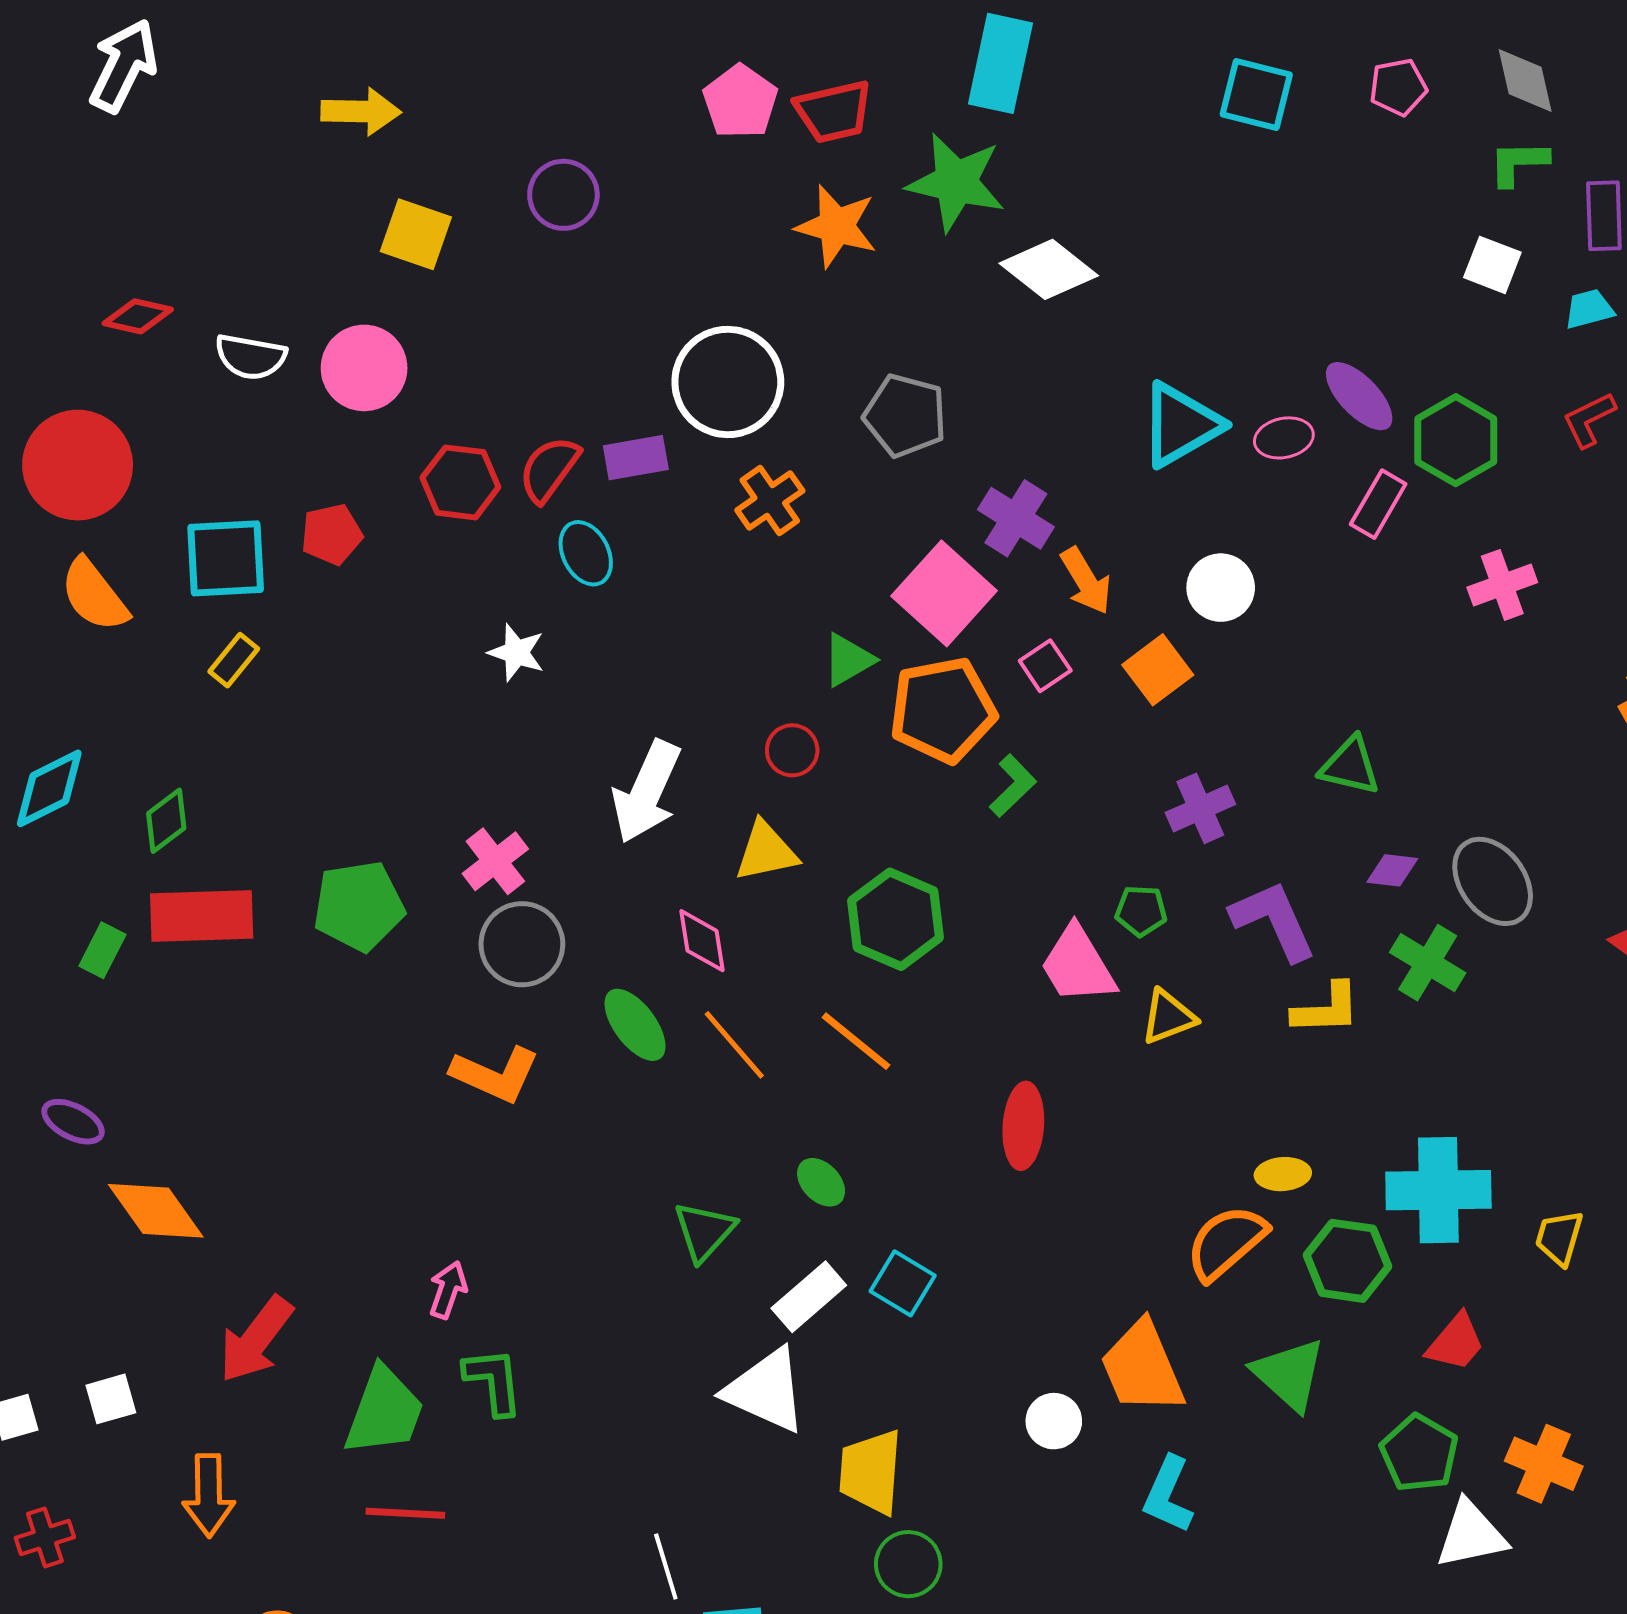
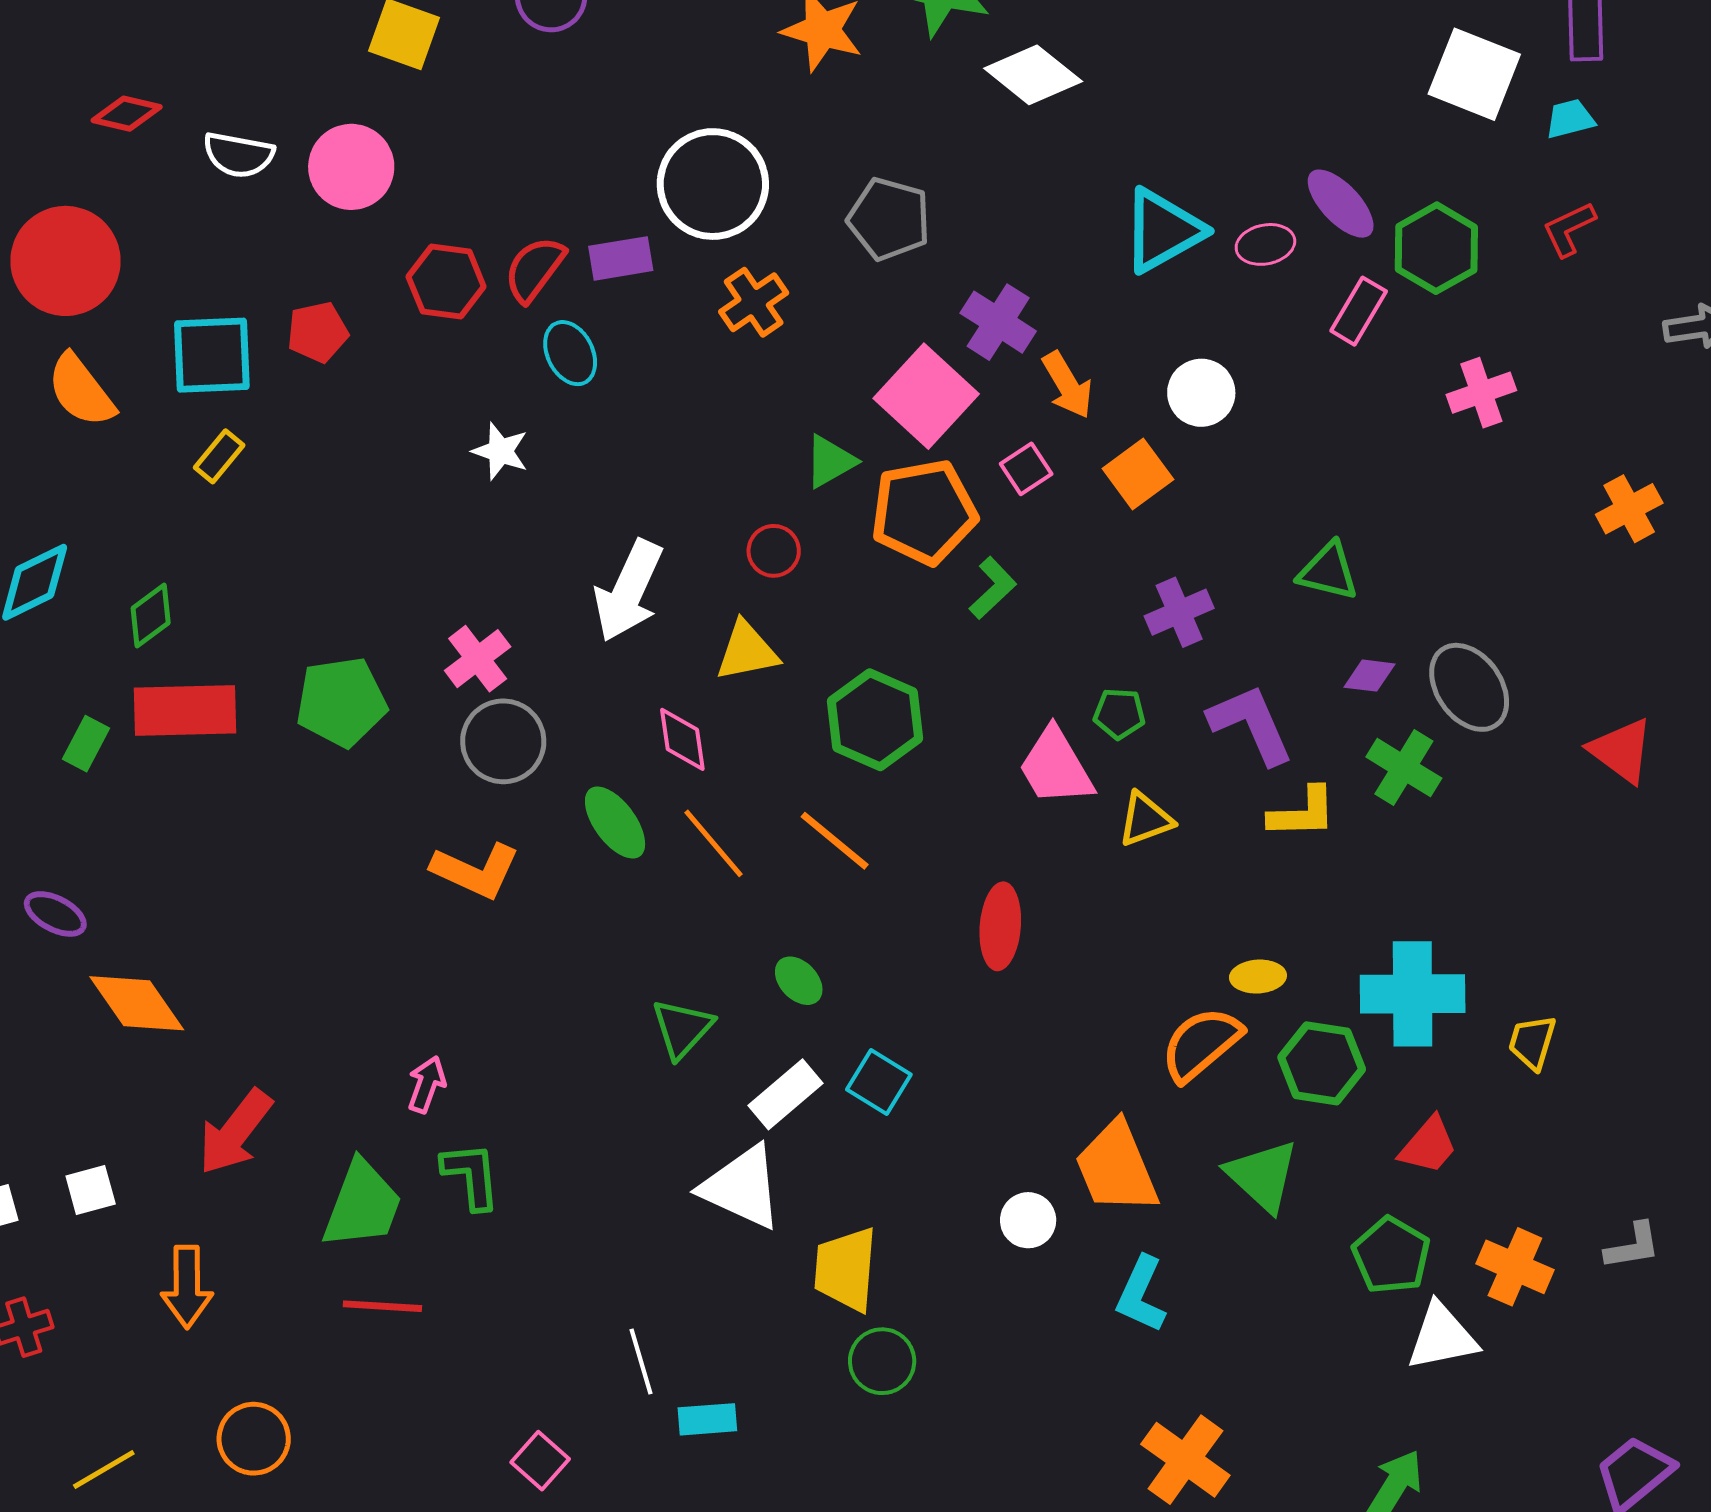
white square: (1492, 265) -> (1474, 74), size x1.6

